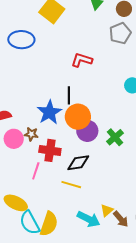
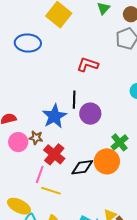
orange circle: (78, 117) -> (107, 161), moved
purple circle: (87, 131) -> (90, 114), moved
red cross: (50, 150) -> (54, 154), turned 30
yellow line: (71, 185) -> (51, 191), moved

